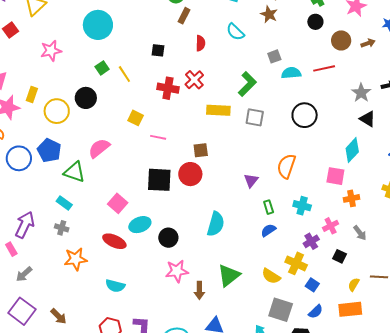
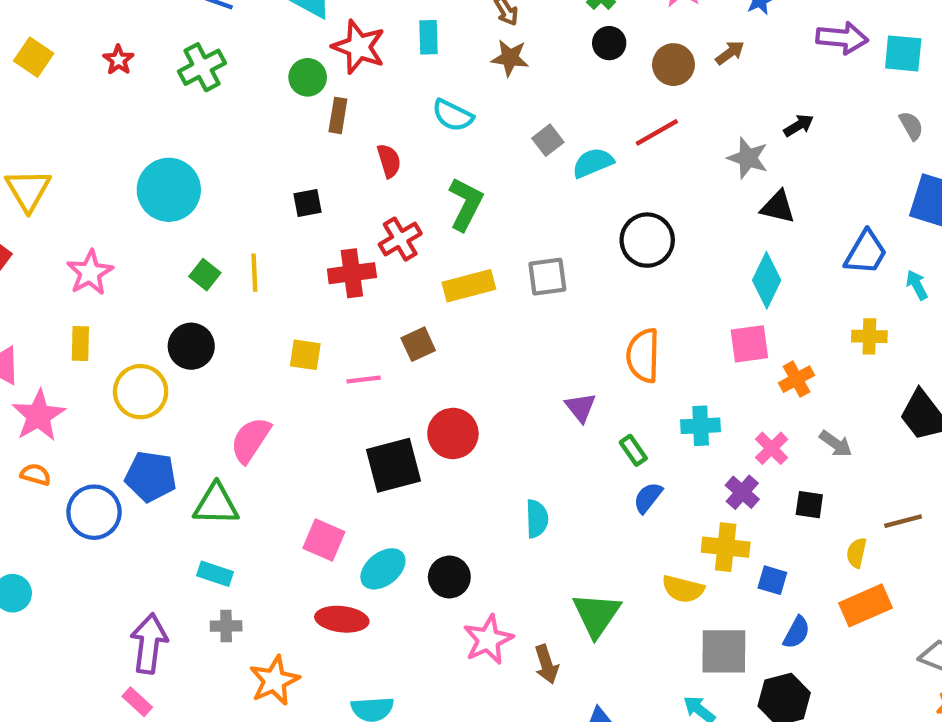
yellow line: (124, 74) -> (254, 273), turned 48
red cross: (194, 80) -> (400, 239), turned 30
green L-shape: (247, 84) -> (466, 204), moved
yellow rectangle: (32, 94) -> (80, 343), moved
brown square: (201, 150) -> (418, 344), moved
cyan semicircle: (216, 224) -> (537, 519), size x0.7

